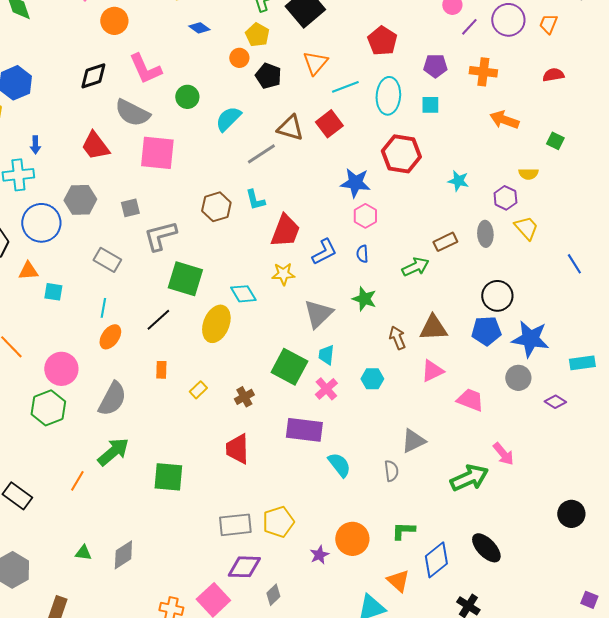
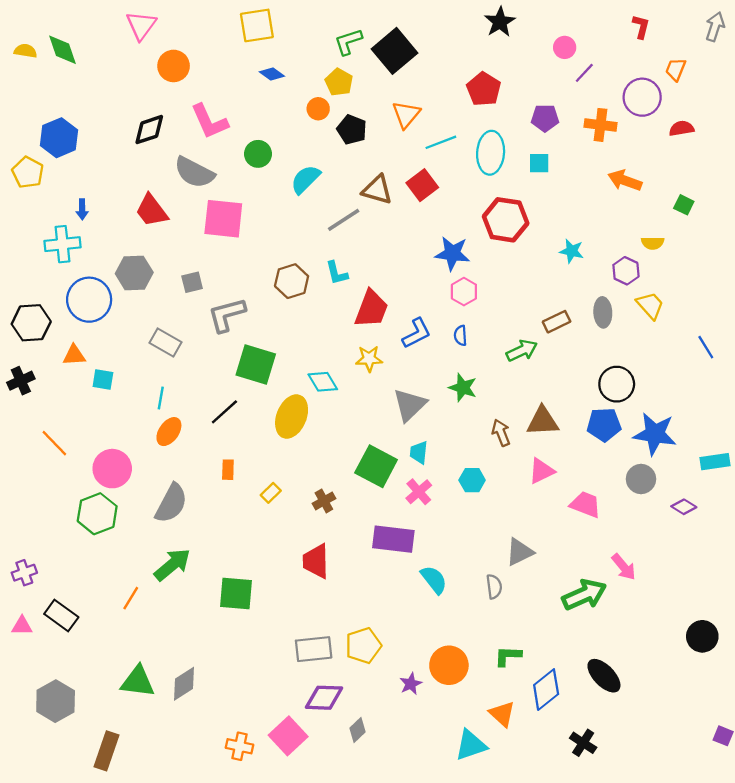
purple circle: (508, 20) -> (642, 97), moved
green triangle: (83, 553) -> (138, 681), size x1.8

